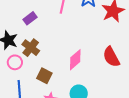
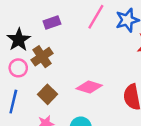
pink diamond: (75, 60) -> (89, 87), turned 40

